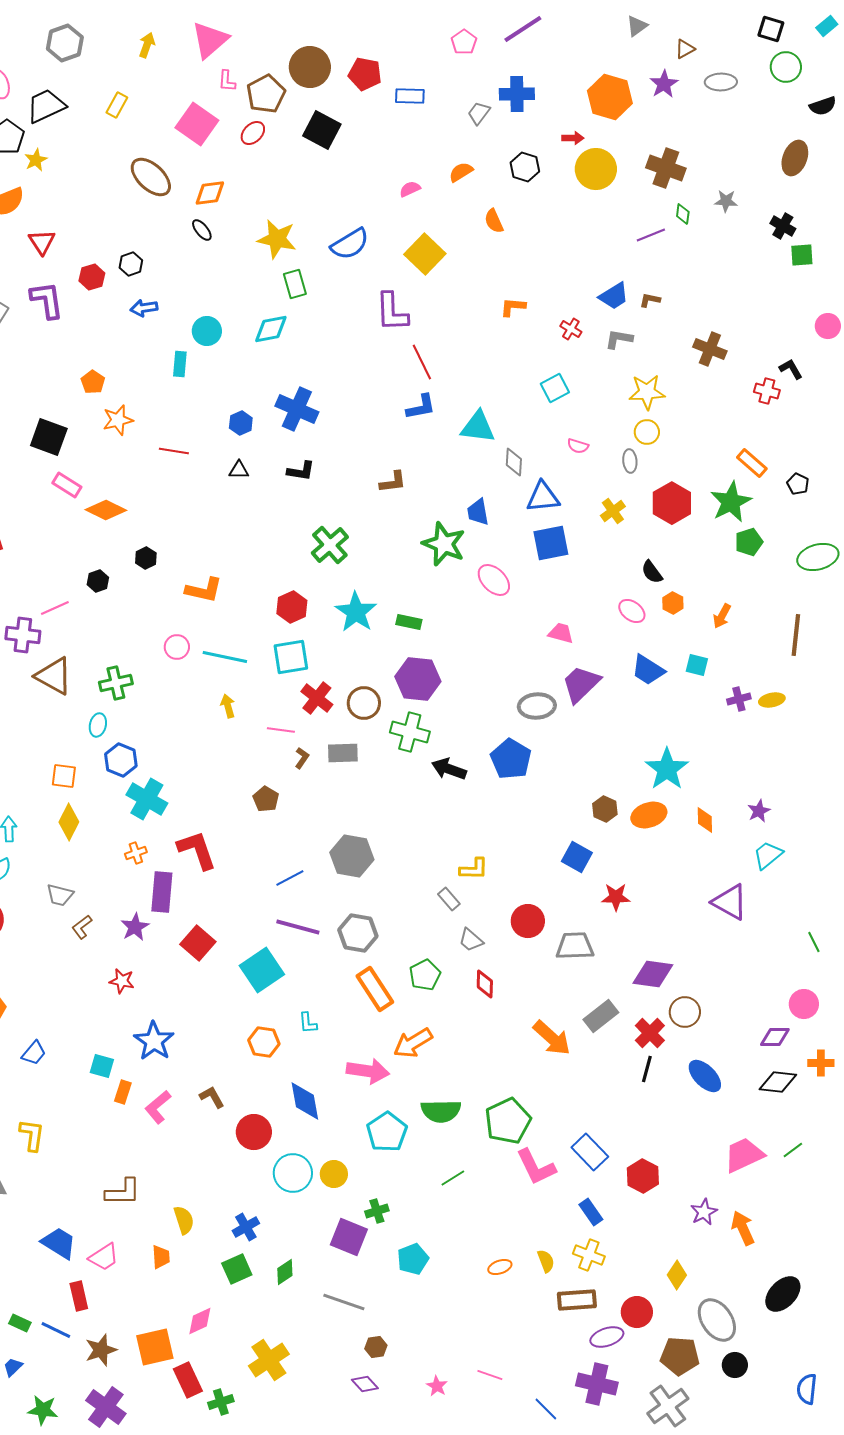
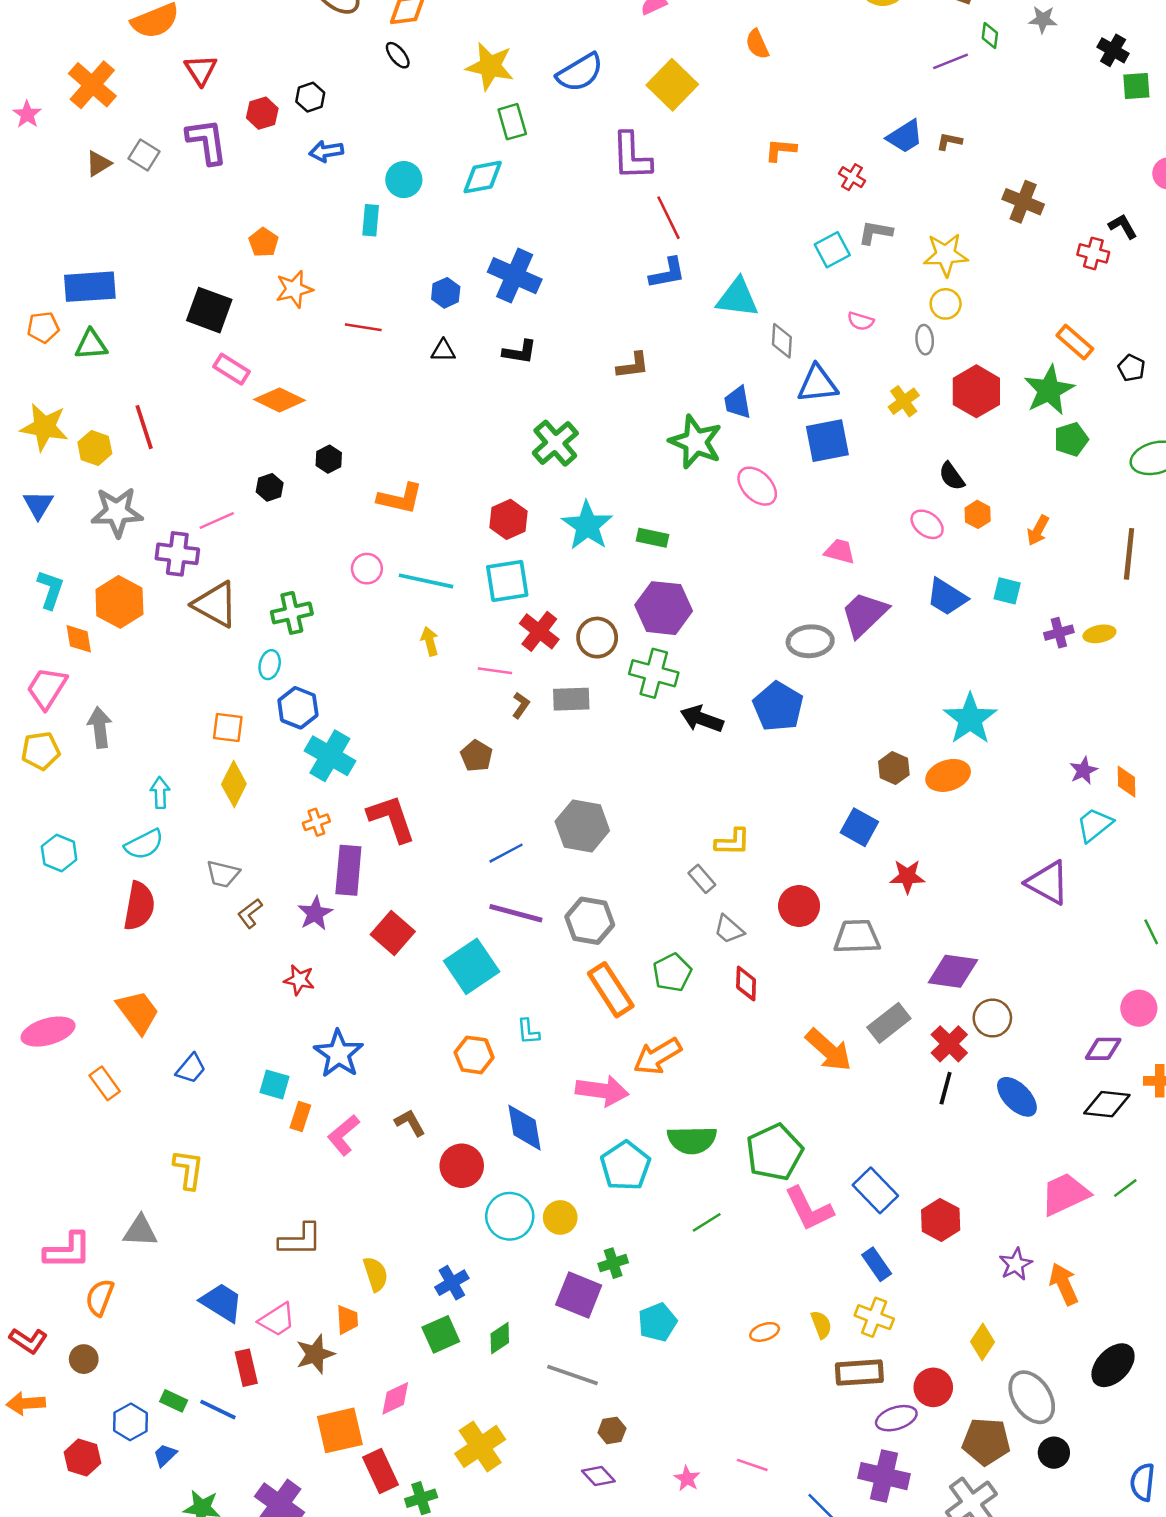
gray L-shape: (619, 339) -> (875, 233), moved
orange diamond: (705, 820) -> (1127, 782), moved
brown star: (101, 1350) -> (315, 1354), moved

